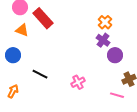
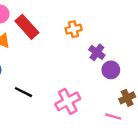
orange cross: (105, 22) -> (74, 29), moved, turned 32
pink cross: (78, 82) -> (68, 101), size x1.5

